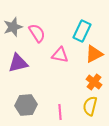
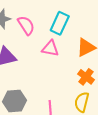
cyan rectangle: (82, 31) -> (60, 23), moved

